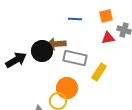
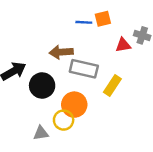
orange square: (106, 16) -> (103, 19), moved
black circle: (42, 51) -> (42, 86), moved

